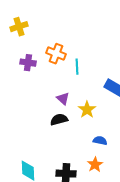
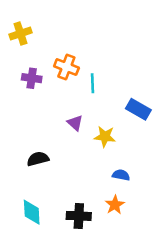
yellow star: (87, 110) -> (105, 137), turned -30
black semicircle: (59, 120) -> (38, 159), moved

